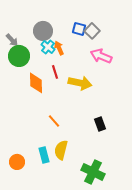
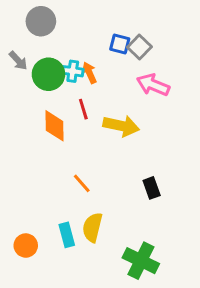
gray circle: (43, 31) -> (41, 21), moved
cyan cross: (48, 47) -> (73, 71), turned -32
green circle: (19, 56) -> (48, 74), moved

